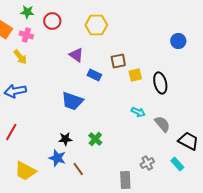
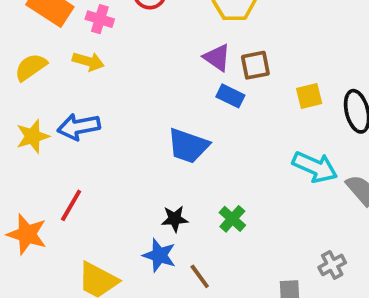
purple triangle: (76, 55) -> (217, 58), moved
yellow arrow: (20, 57) -> (88, 61), turned -35
brown square: (118, 61) -> (255, 65), moved
cyan arrow: (138, 112) -> (315, 167), size x1.6

